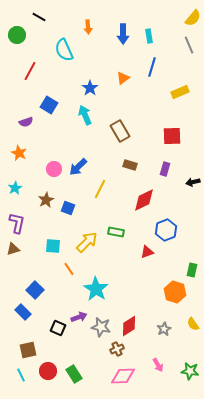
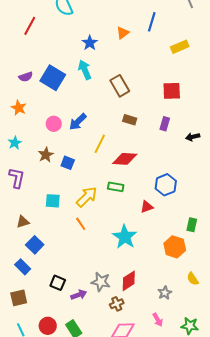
blue square: (49, 105) -> (53, 78), moved, size x1.4
red diamond: (144, 200) -> (125, 159), moved, turned 30
brown triangle: (13, 249) -> (23, 222), moved
orange line: (69, 269) -> (81, 224), moved
cyan star: (96, 289) -> (125, 237), moved
purple arrow: (79, 317) -> (79, 295), moved
gray star: (164, 329) -> (165, 293), moved
brown square: (28, 350) -> (19, 298), moved

